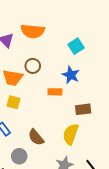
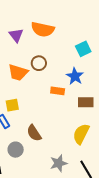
yellow square: (13, 102) -> (12, 105), moved, turned -32
brown rectangle: (83, 109) -> (86, 102), moved
yellow semicircle: (71, 134) -> (81, 134), moved

